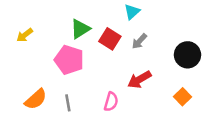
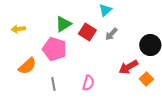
yellow arrow: (25, 35) -> (18, 29), turned 32
red arrow: (139, 79) -> (128, 67), moved
orange semicircle: (36, 99) -> (27, 66), moved

